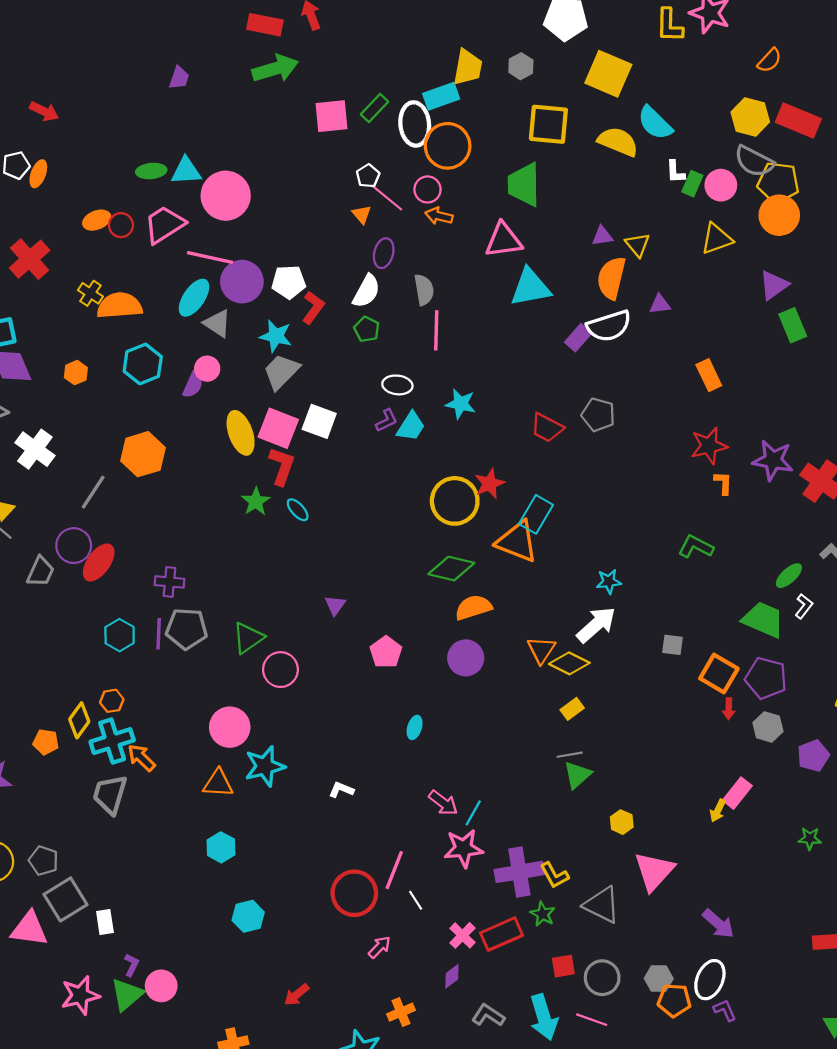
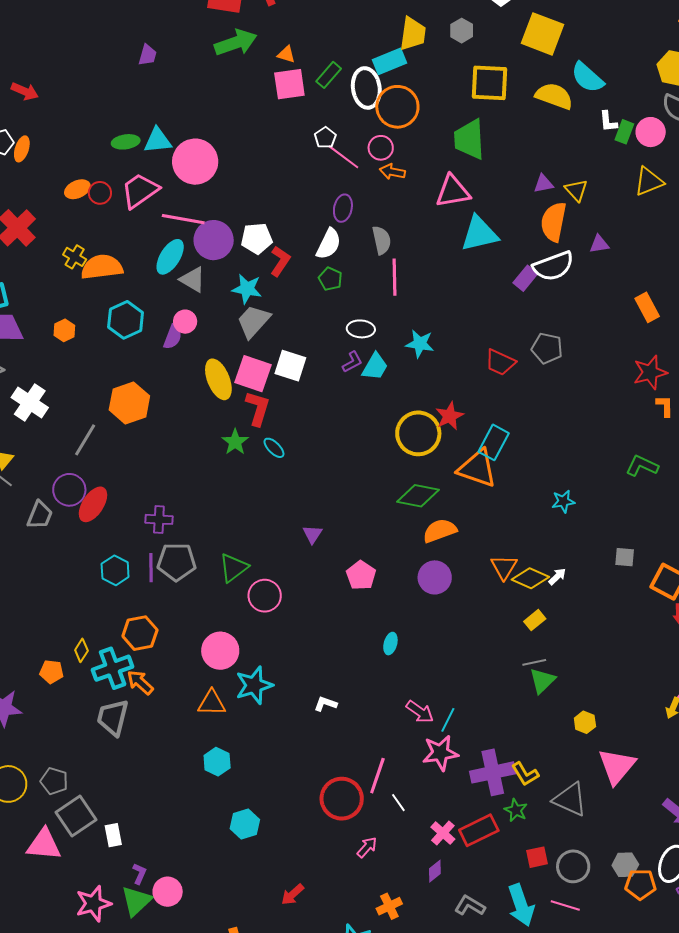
orange triangle: (362, 214) -> (286, 54), moved, turned -30
white arrow: (596, 625) -> (557, 576), moved, size x0.5
orange hexagon: (112, 701) -> (140, 633), moved, size x1.6
yellow diamond: (79, 720) -> (81, 650), size x0.7

